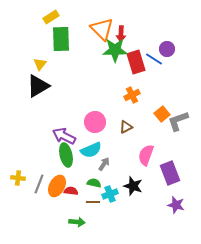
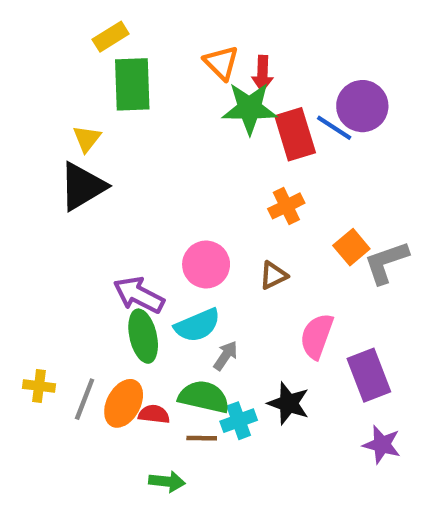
orange triangle: (102, 29) -> (221, 63), size x0.7
purple circle: (167, 49) -> (362, 106), size x1.5
green semicircle: (94, 183) -> (204, 397), size x1.6

